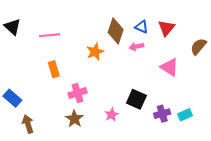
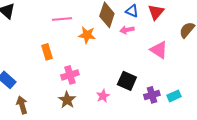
pink line: (50, 35) -> (62, 19), moved
orange star: (95, 52) -> (87, 35), turned 30

